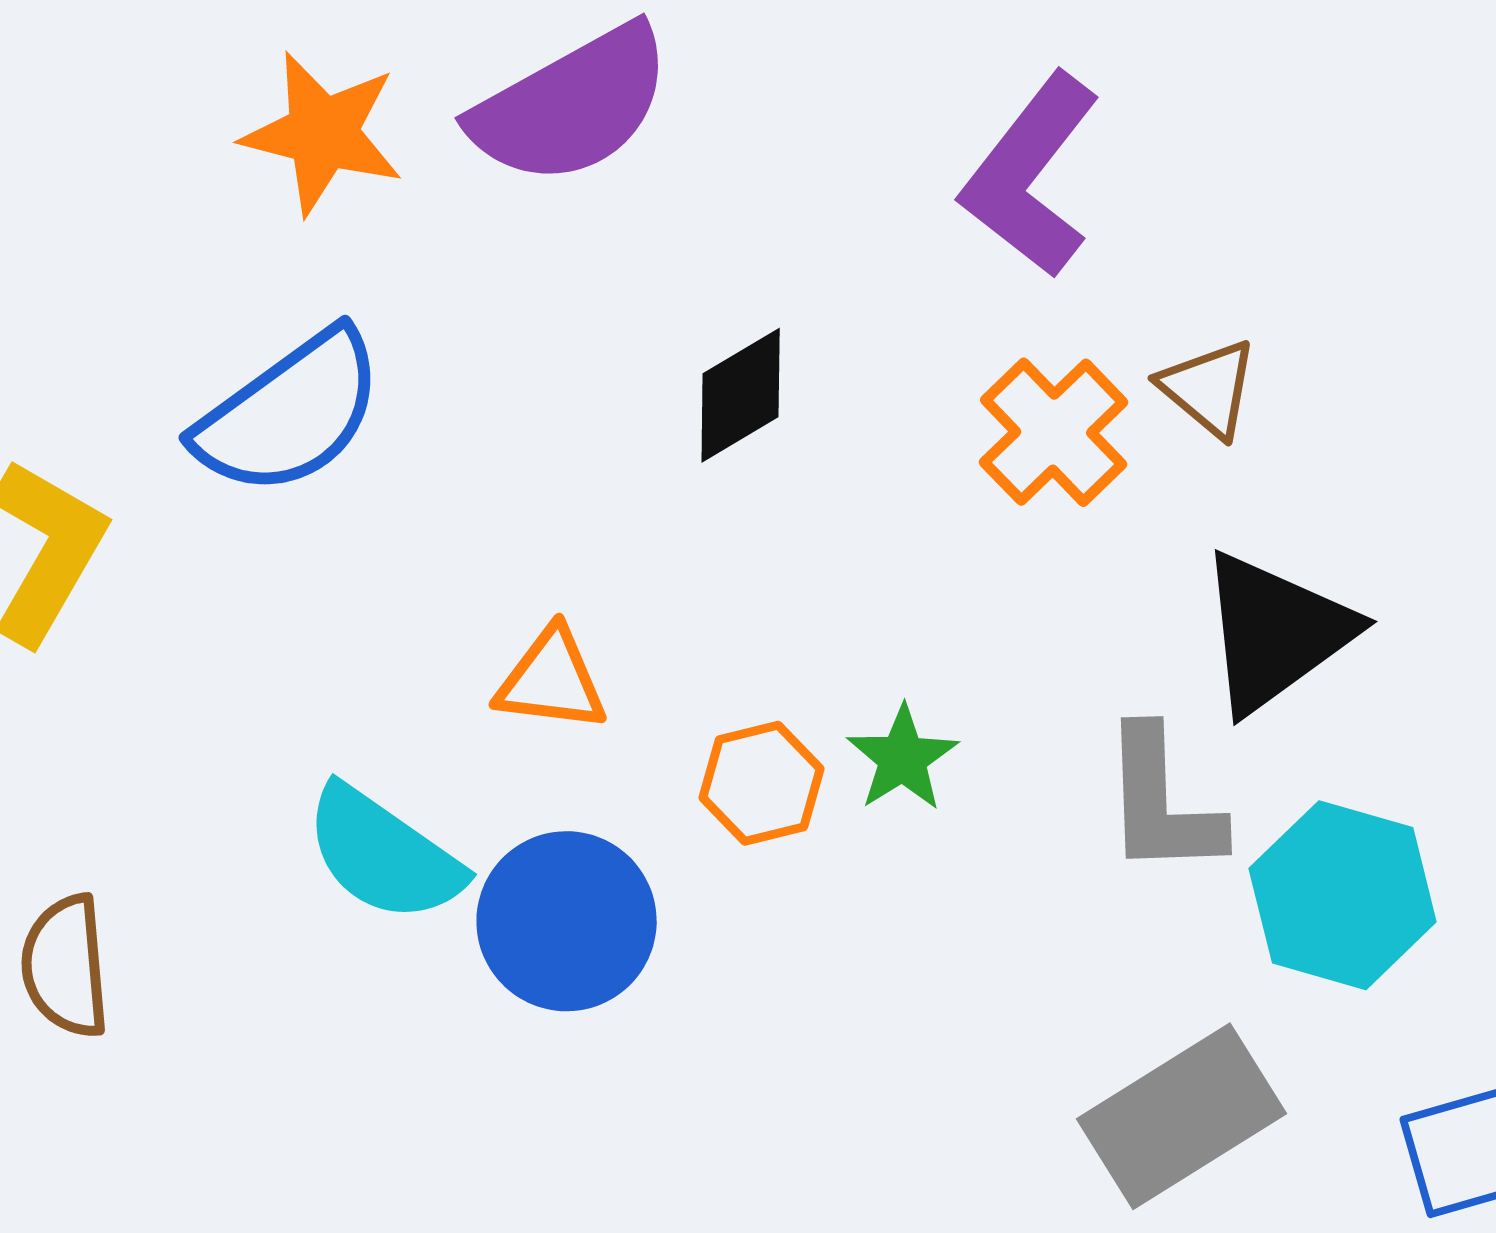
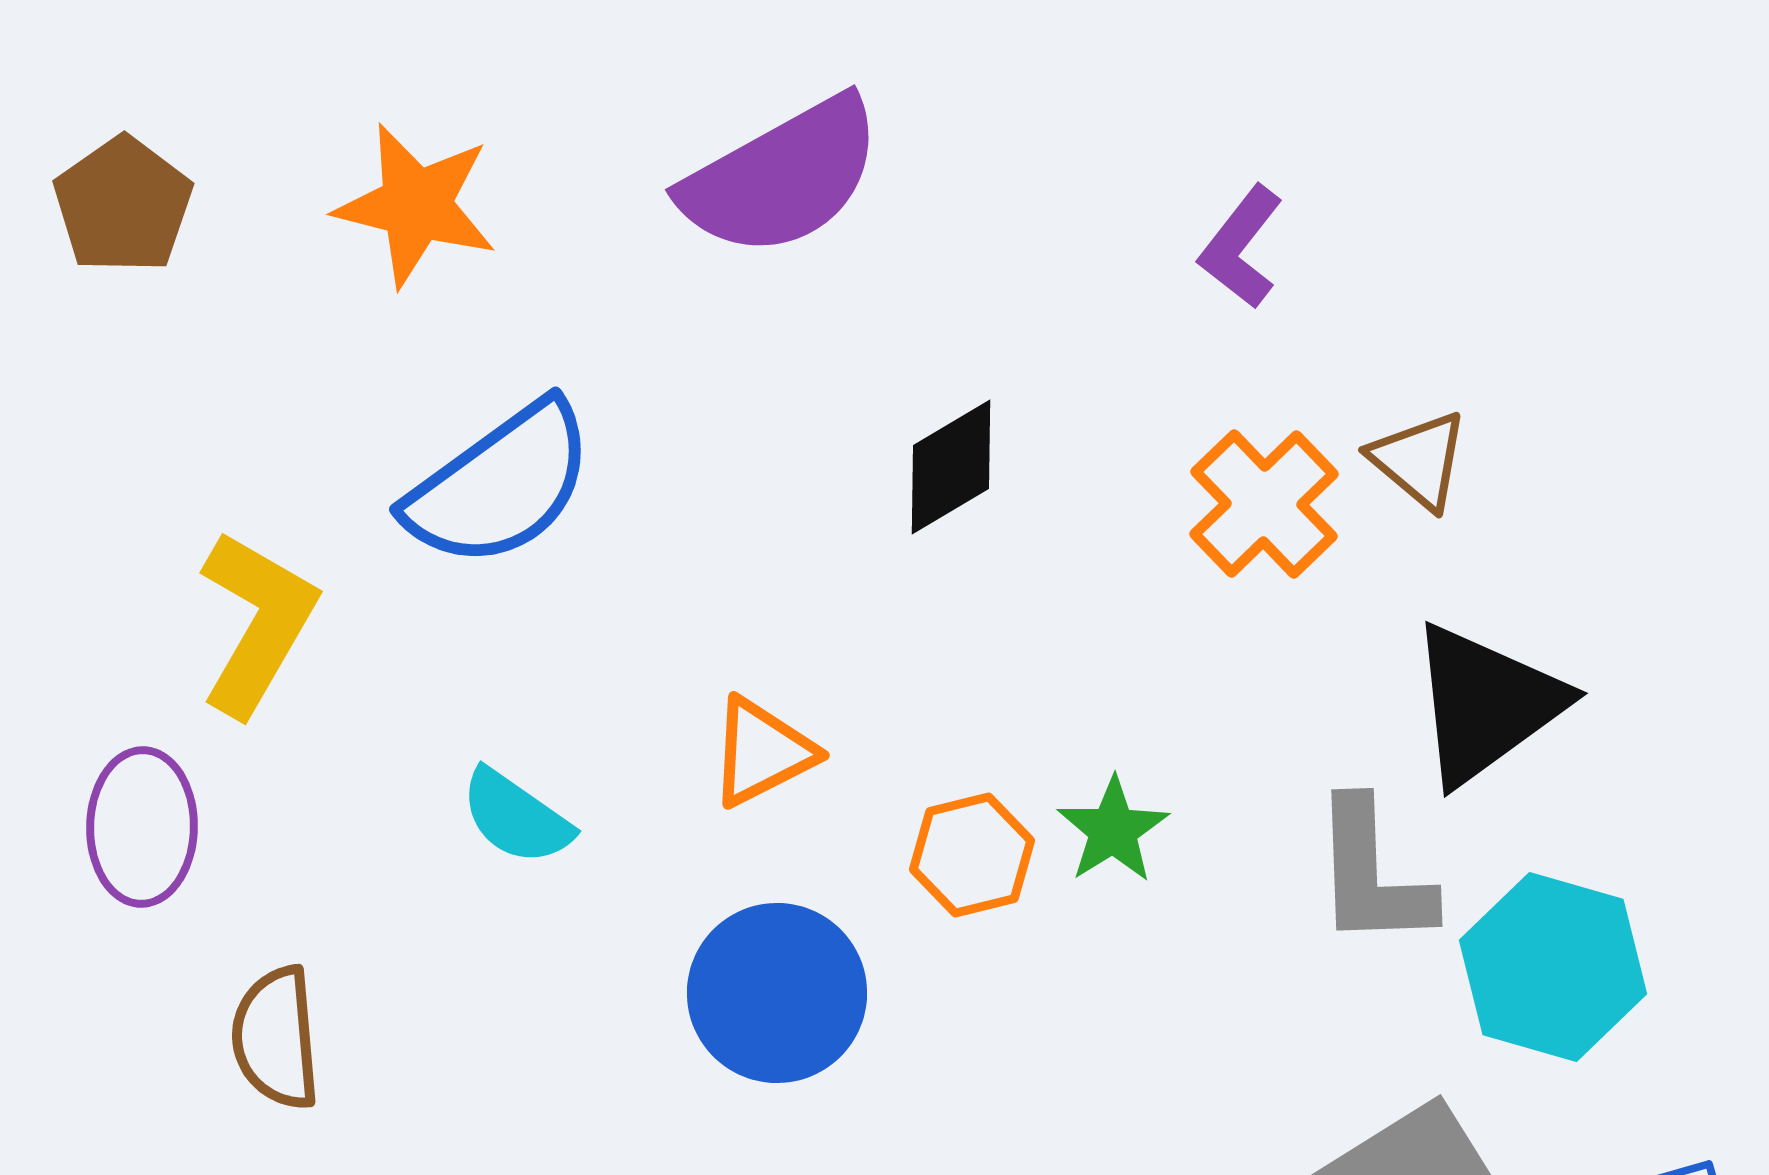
orange star: (323, 133) -> (416, 205), moved
purple L-shape: (1031, 175) -> (1241, 247), size x0.6
orange triangle: (552, 680) -> (762, 752), turned -34
cyan semicircle: (384, 854) -> (516, 817), moved, size x0.7

